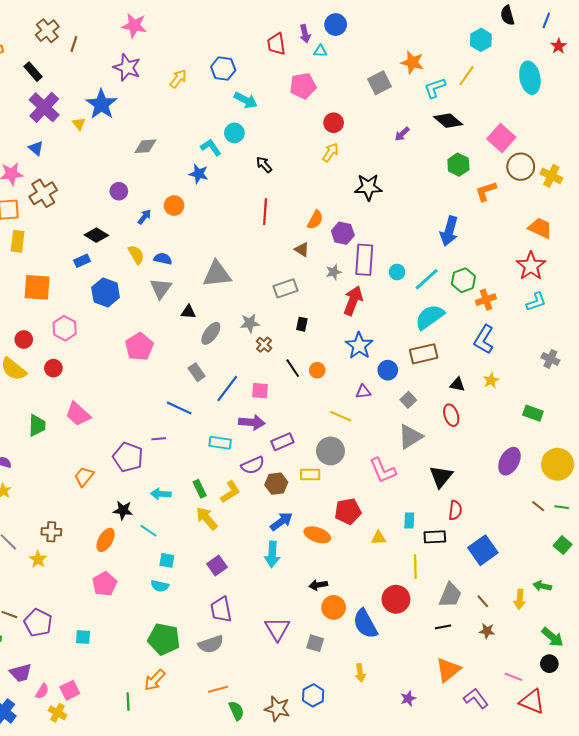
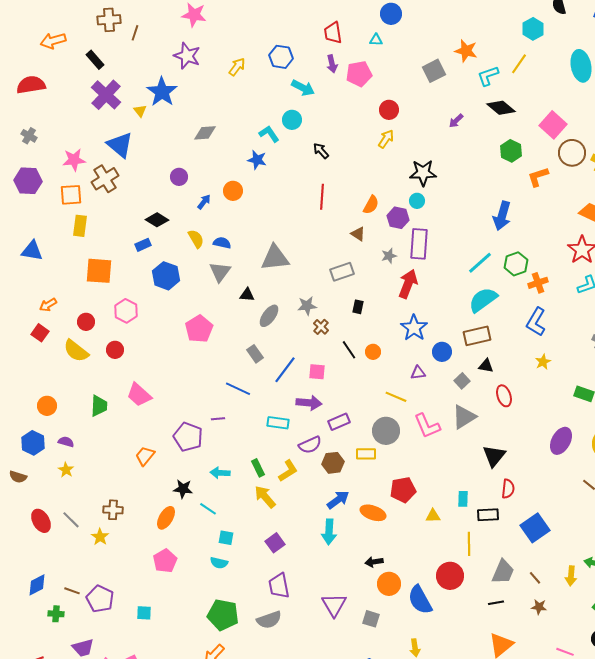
brown cross: (47, 31) -> (109, 20), turned 35
purple arrow: (305, 34) -> (332, 64), moved
blue triangle: (36, 148) -> (120, 145), moved, size x1.8
cyan circle: (397, 272) -> (417, 201), moved
black triangle: (457, 384) -> (486, 366), moved
pink L-shape: (383, 470) -> (427, 426), moved

